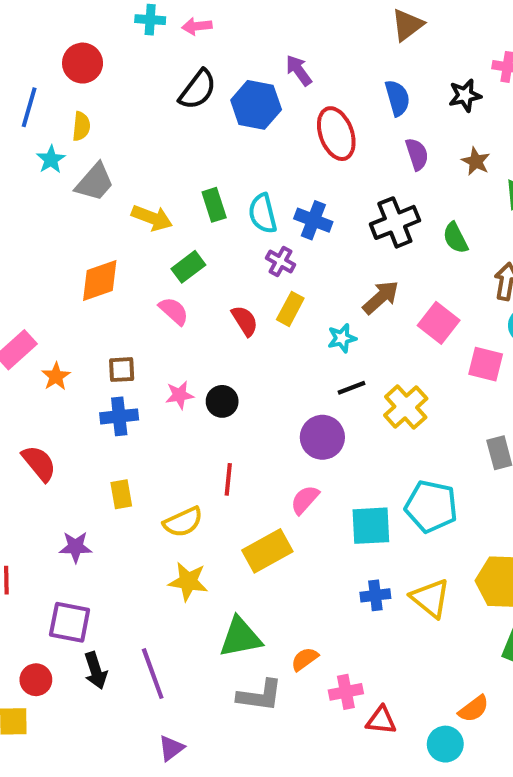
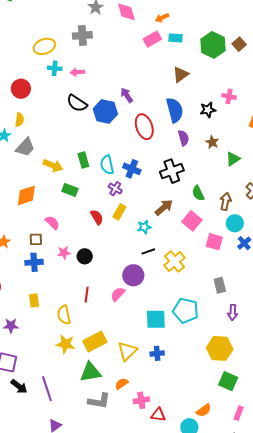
black semicircle: (198, 90) -> (77, 103), turned 85
blue semicircle: (397, 98) -> (175, 110), size x1.4
green semicircle: (455, 238) -> (198, 193), moved
green rectangle: (188, 267) -> (70, 190), turned 56
pink semicircle: (174, 311) -> (52, 223), moved
pink semicircle: (305, 500) -> (118, 294), moved
yellow semicircle: (183, 522) -> (64, 315), turned 102
yellow rectangle: (267, 551) -> (95, 341), moved
yellow triangle: (430, 598) -> (127, 351), moved, turned 35
black arrow: (96, 671) -> (19, 386), turned -36

